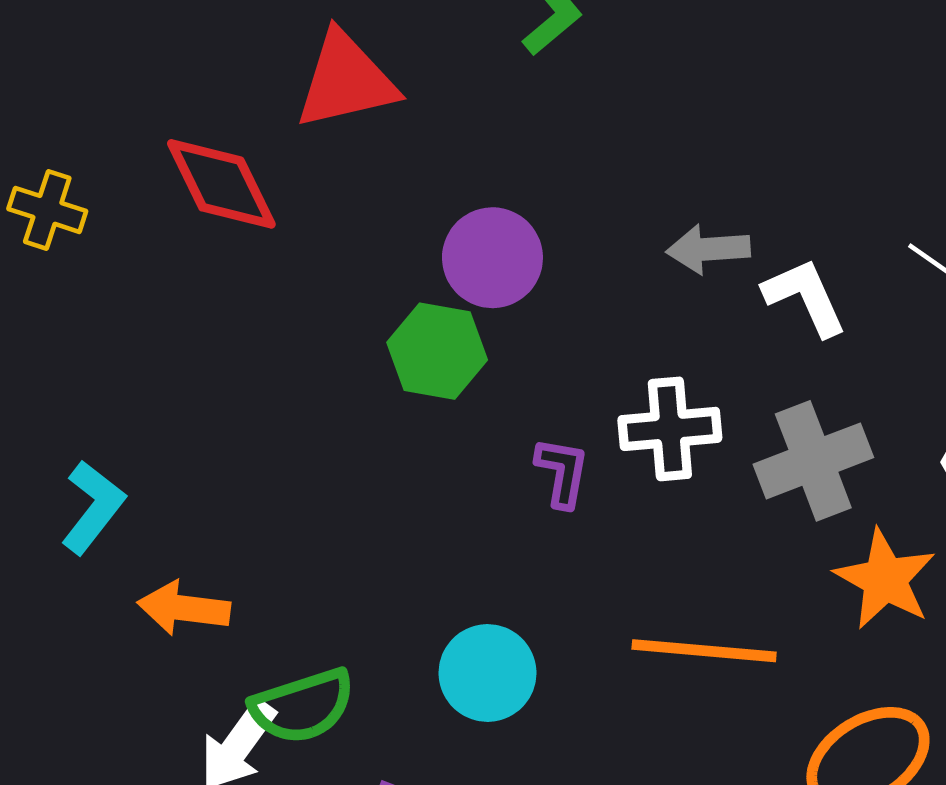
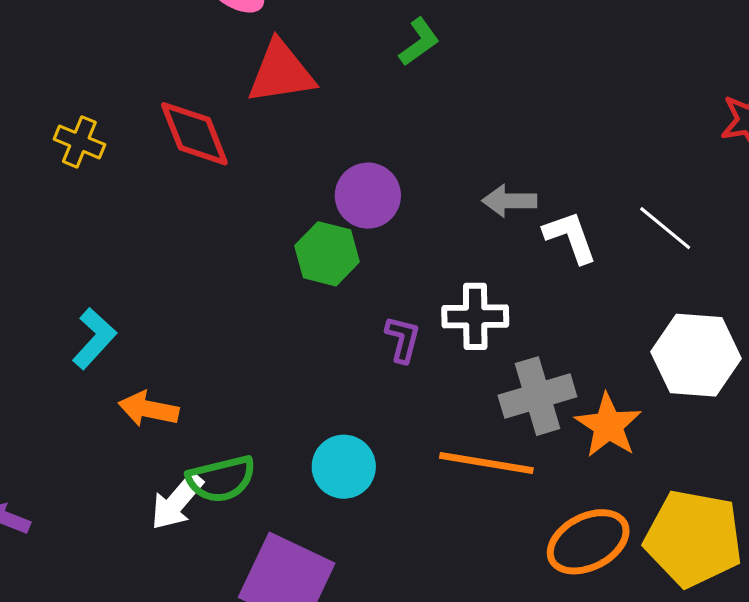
gray cross: (813, 461) -> (537, 396), moved

